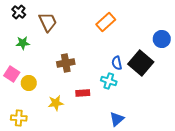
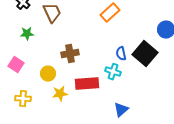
yellow circle: (29, 83) -> (48, 74), moved
red rectangle: (83, 93) -> (87, 84), size x1.6
yellow cross: (19, 118) -> (23, 99), moved

